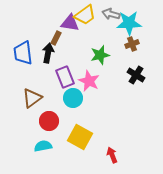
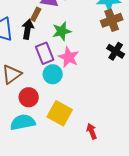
brown cross: (132, 44) -> (112, 20), size x1.5
green star: (100, 55) -> (62, 31), moved
cyan semicircle: (43, 146) -> (23, 122), size x1.4

